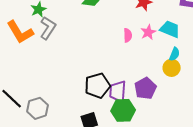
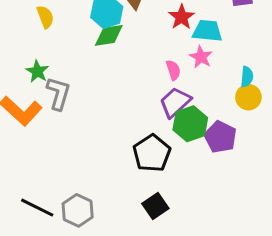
cyan trapezoid: (170, 29) -> (207, 31), moved
purple trapezoid: (118, 91) -> (175, 102), moved, turned 60
green hexagon: (123, 110) -> (190, 124), moved

